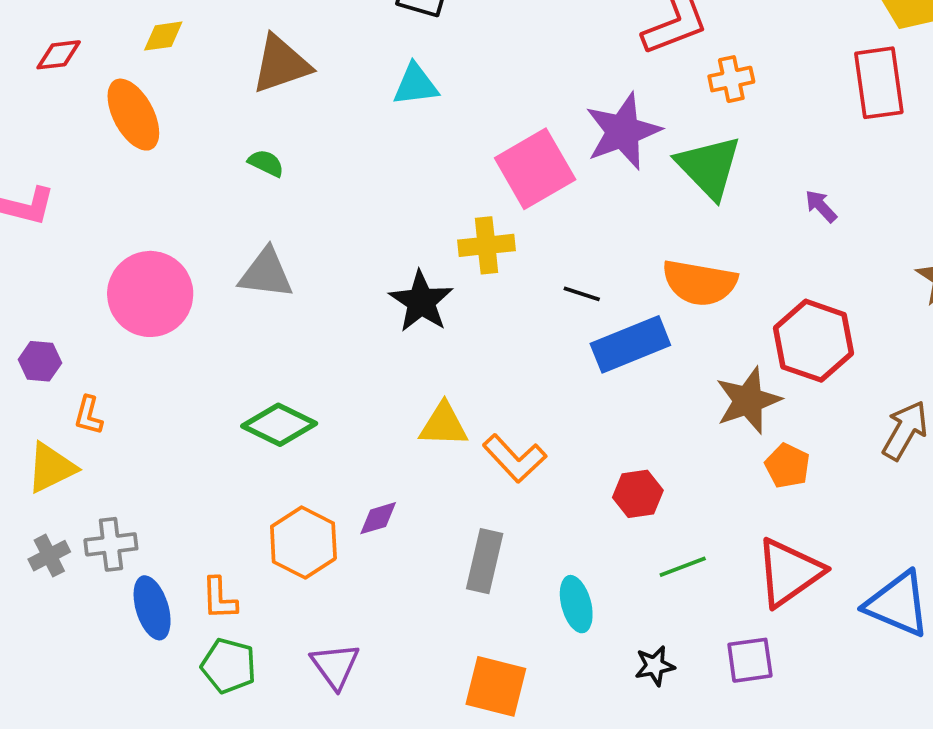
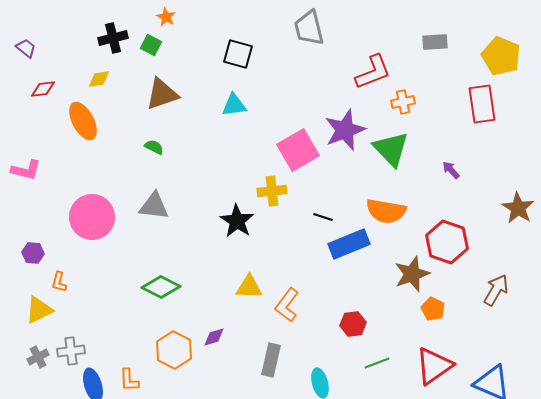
orange L-shape: (515, 458) -> (287, 305), turned 80

